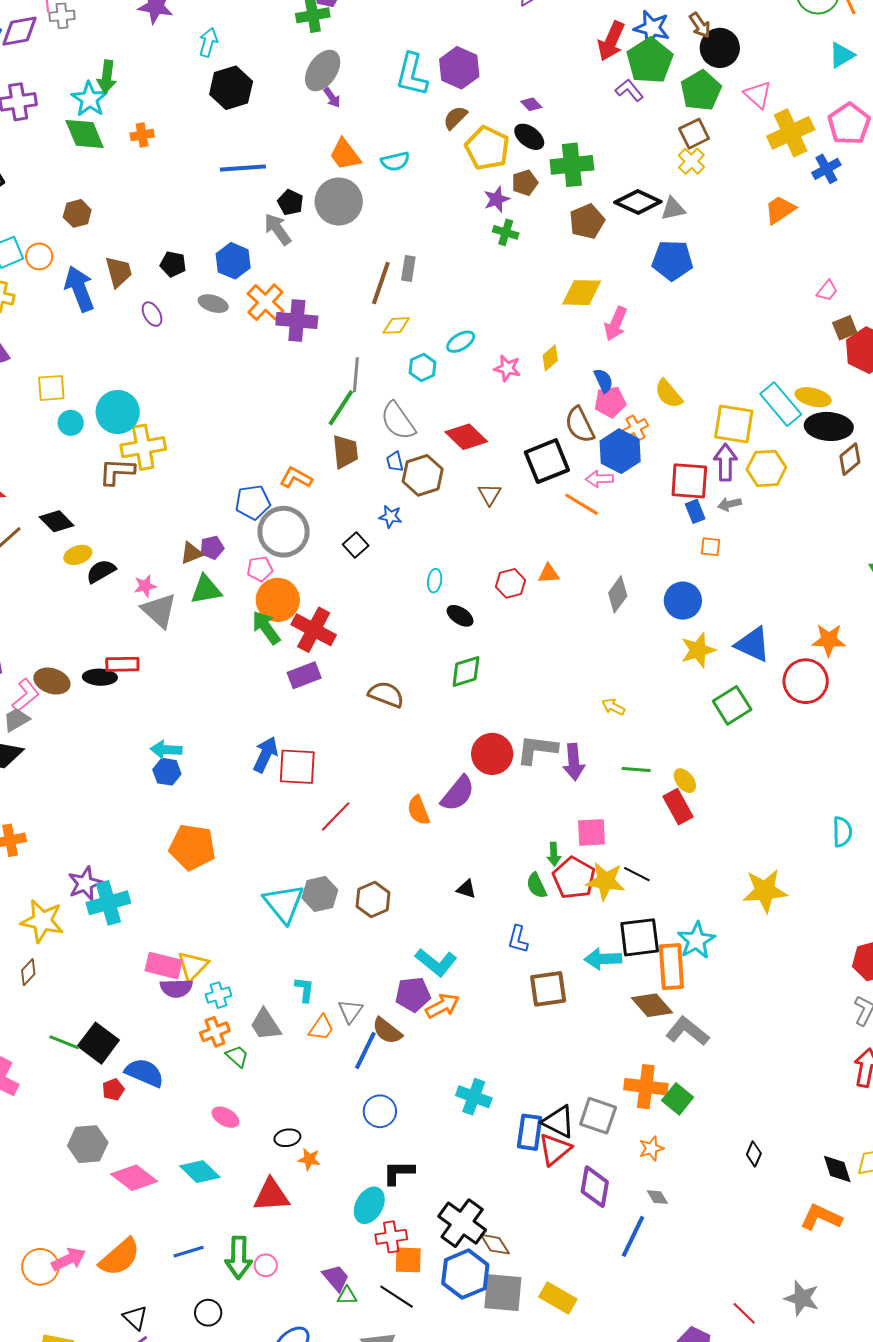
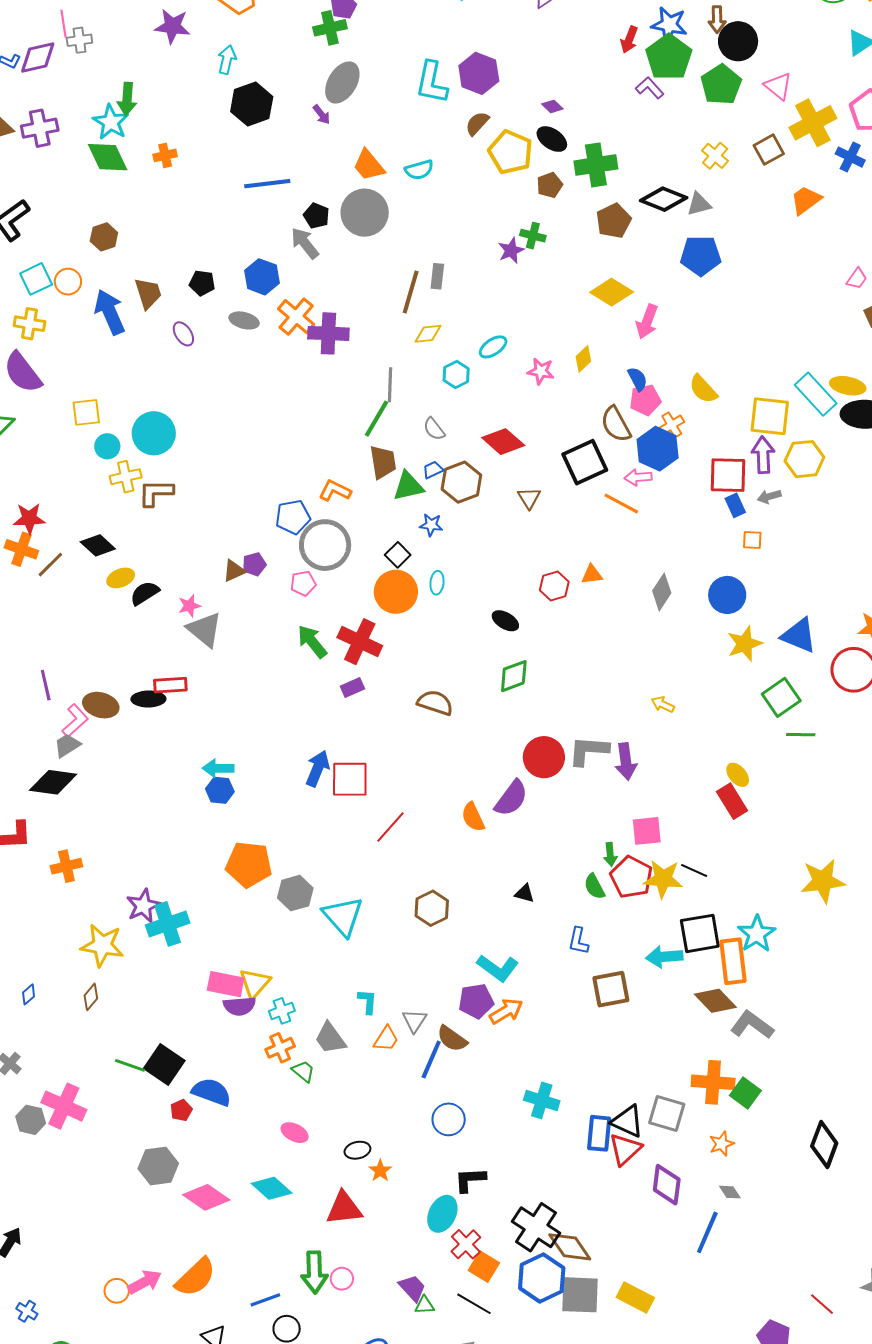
brown arrow: (700, 25) -> (717, 19), turned 36
red arrow: (611, 41) -> (629, 40), size x0.7
purple arrow: (332, 98) -> (321, 114), moved
brown square: (694, 134) -> (769, 150), moved
blue cross: (826, 169) -> (850, 157), turned -32
purple star: (497, 199) -> (511, 250), moved
yellow diamond: (582, 293) -> (612, 292), turned 33
gray semicircle: (398, 421) -> (434, 429), size x0.6
yellow cross: (143, 447) -> (126, 477), moved, size x0.7
blue trapezoid: (395, 462) -> (433, 470), turned 80
cyan ellipse: (435, 581) -> (437, 583), moved
green triangle: (206, 590) -> (408, 486), moved
orange circle: (278, 600) -> (396, 592), moved
purple rectangle: (304, 675) -> (352, 687), size x0.7
green line: (636, 769) -> (801, 735), moved
gray hexagon: (320, 894) -> (295, 893), moved
black diamond: (754, 1154) -> (824, 1145), size x1.8
orange star: (309, 1159) -> (380, 1171), turned 30
red cross: (391, 1237) -> (466, 1244), turned -32
brown diamond: (495, 1244) -> (570, 1247), size x1.4
blue line: (189, 1252) -> (265, 1300), moved
orange square: (408, 1260) -> (484, 1267), turned 32
orange circle: (40, 1267) -> (117, 1291), size x0.7

